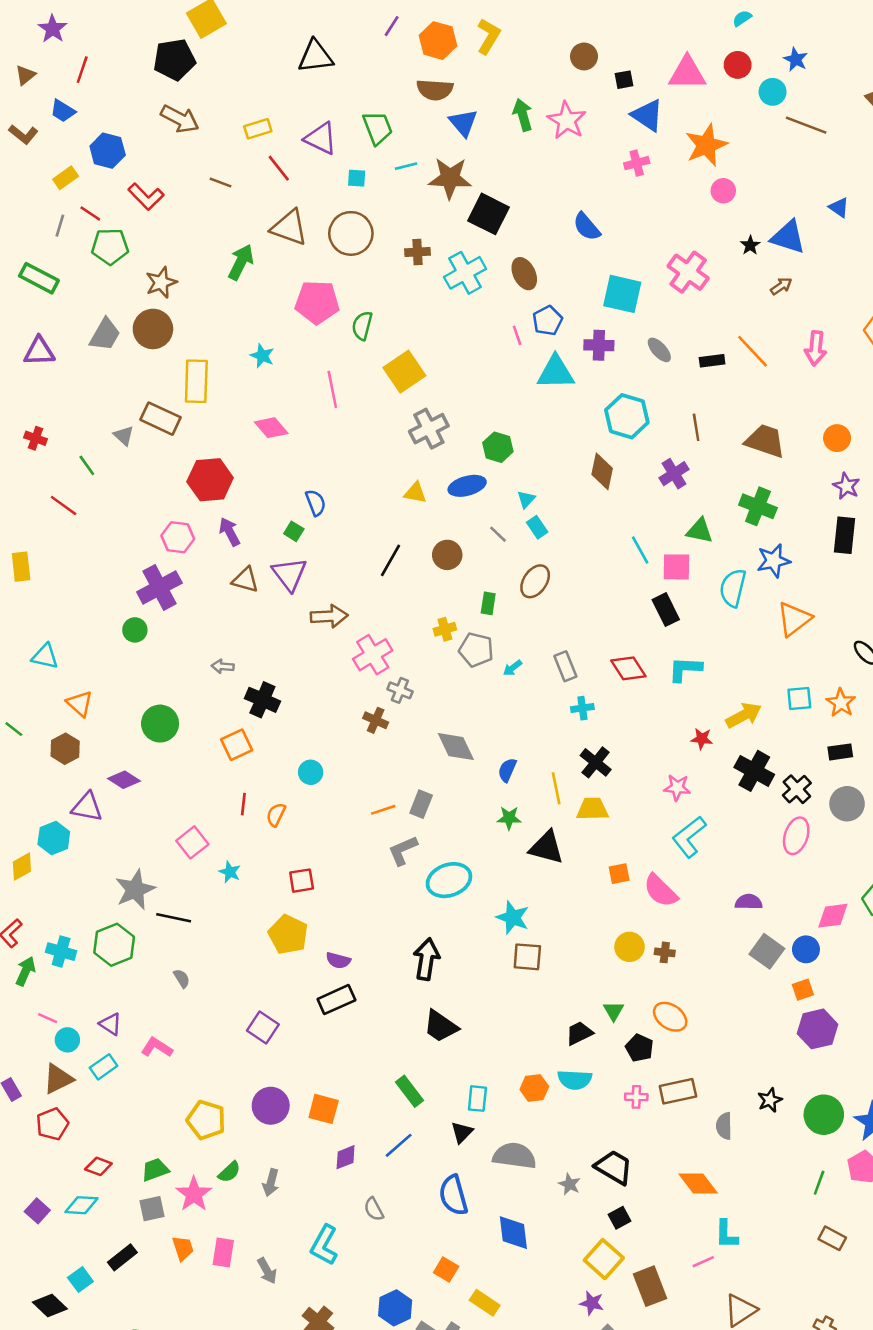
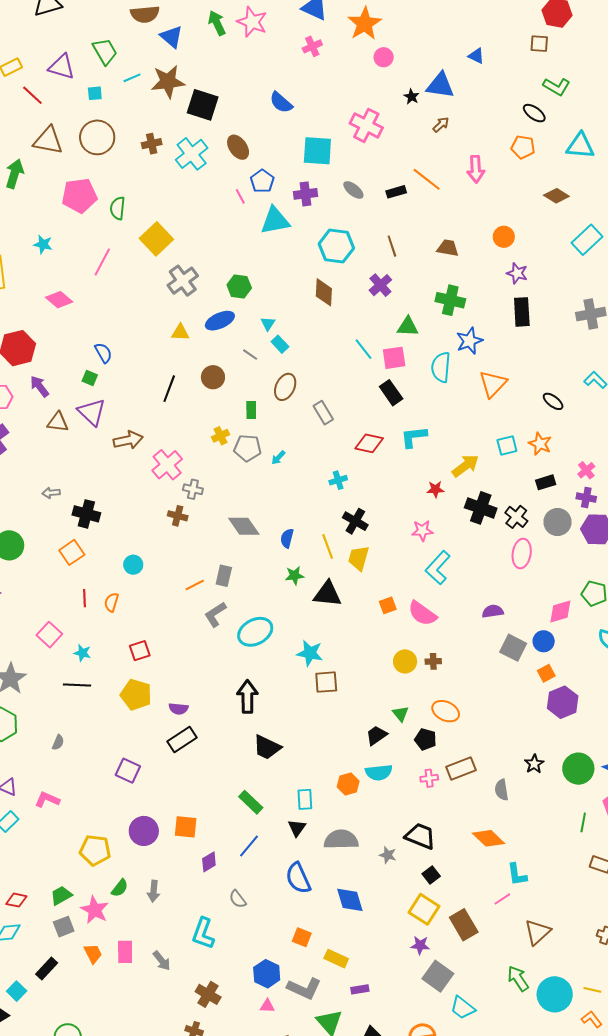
pink line: (332, 389) -> (102, 262), turned 48
brown trapezoid: (765, 441) -> (448, 248), size x0.7
gray rectangle: (565, 666) -> (323, 413), moved
red diamond: (628, 668) -> (369, 443), turned -36
yellow trapezoid: (592, 809) -> (359, 558), turned -64
black line: (174, 918) -> (77, 685), moved
gray semicircle: (182, 978) -> (58, 742), turned 63

